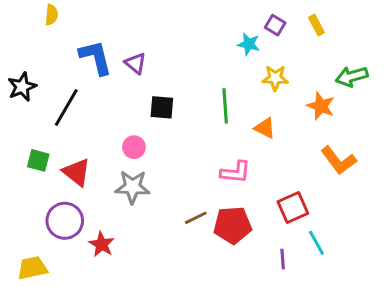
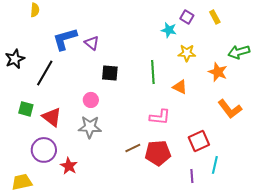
blue L-shape: (96, 57) -> (65, 39), turned -92
cyan line: (316, 243) -> (215, 165), turned 42

